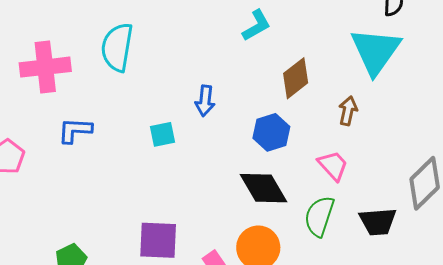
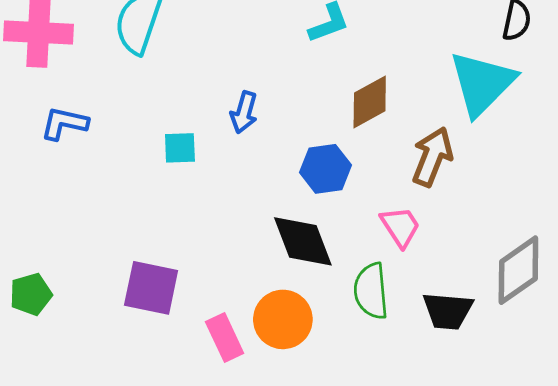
brown arrow: (348, 111) -> (432, 157), size x1.5
green semicircle: (319, 216) -> (371, 291), turned -33

